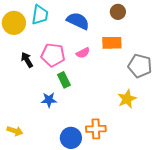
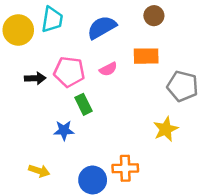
blue semicircle: (78, 21) -> (102, 27), turned -55
black arrow: (27, 60) -> (35, 78), turned 119
yellow arrow: (15, 131) -> (39, 171), moved

